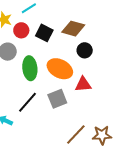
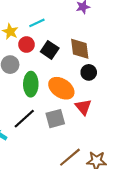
brown diamond: (73, 29) -> (80, 49), turned 60
red triangle: (83, 84) -> (83, 107), turned 48

